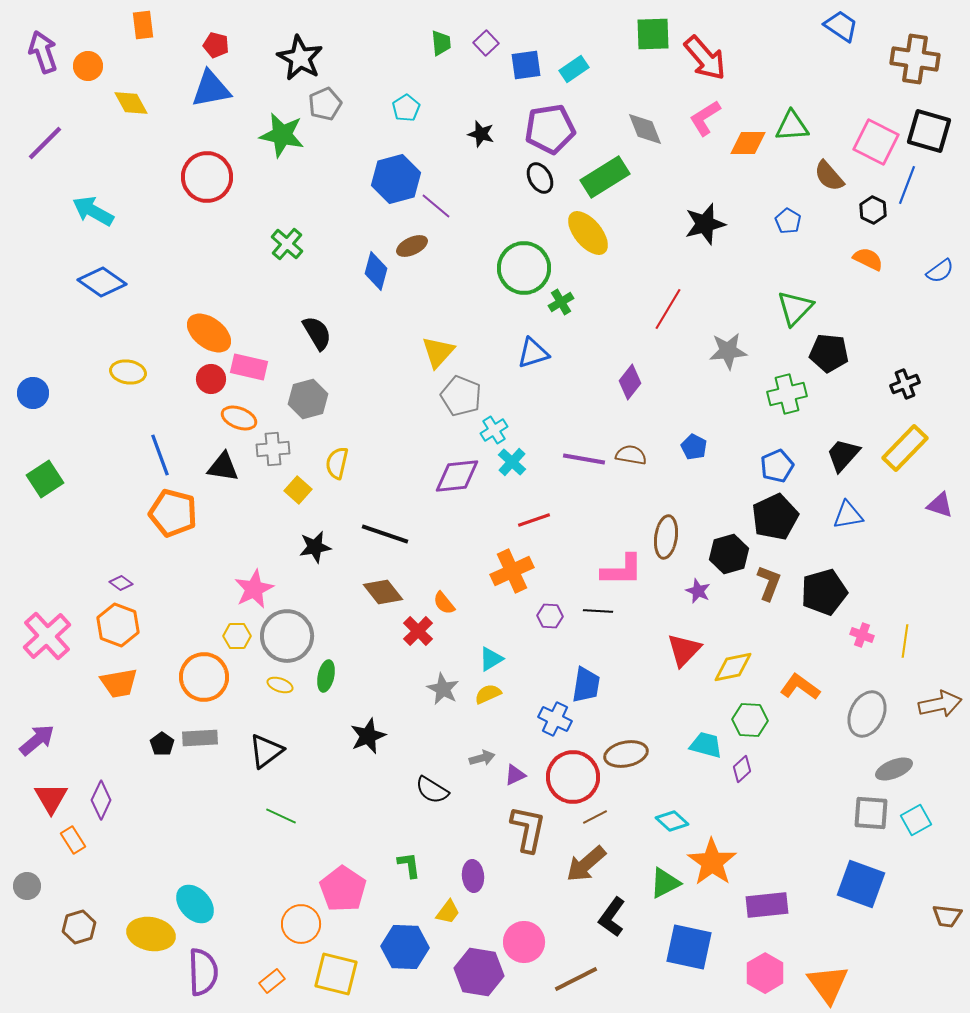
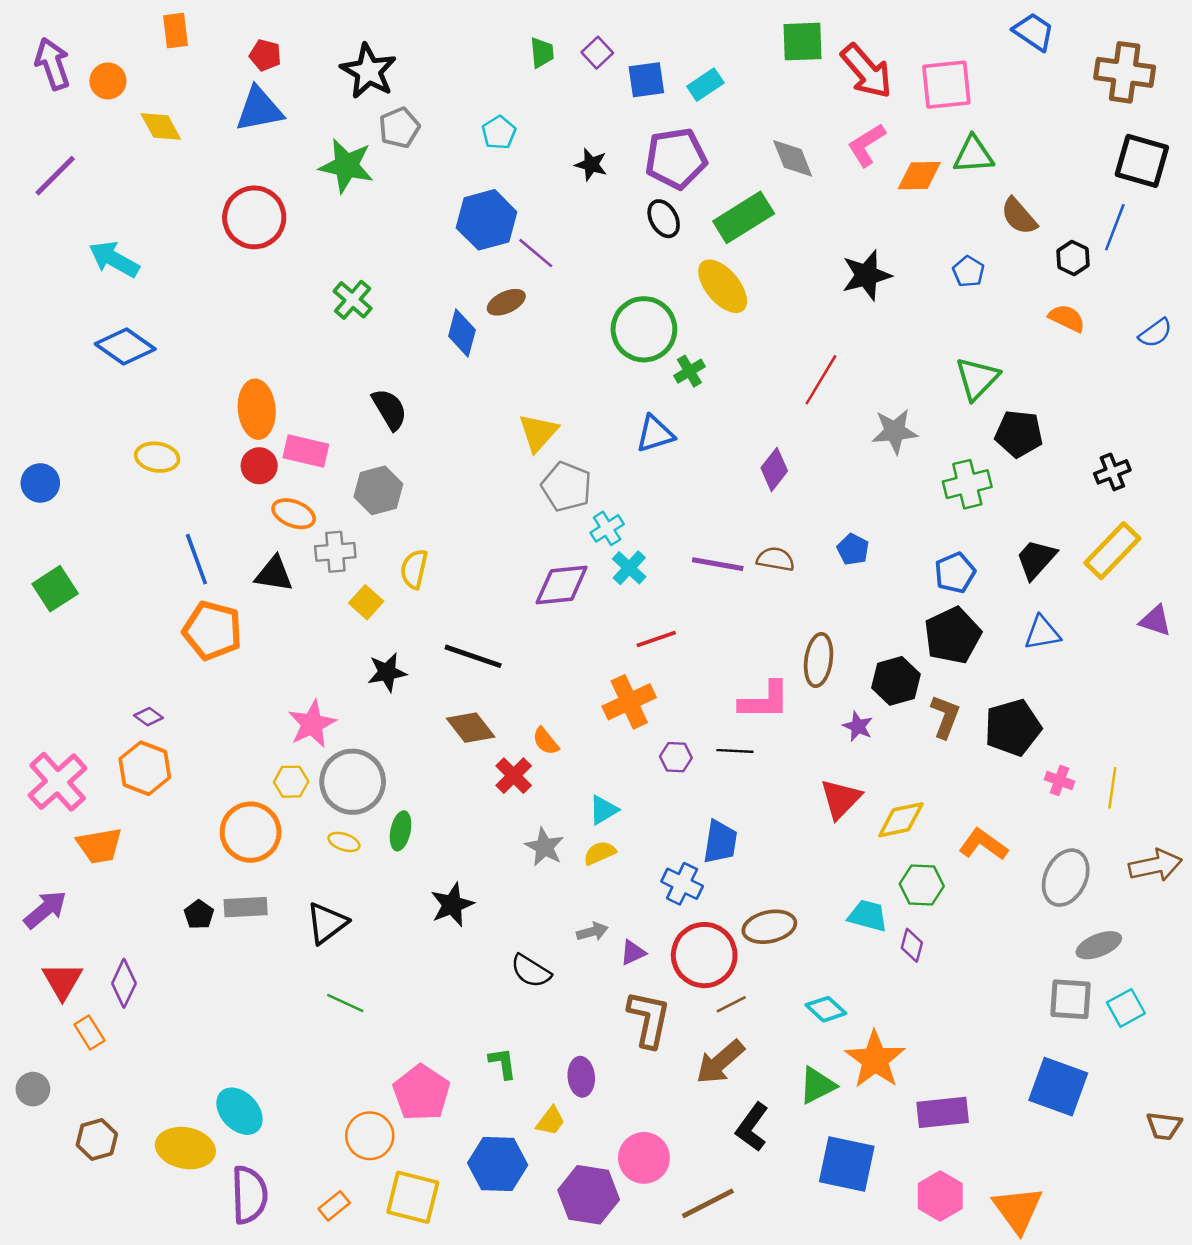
pink square: (876, 142) -> (946, 85), moved, turned -33
orange ellipse: (209, 333) -> (257, 409), turned 48
orange trapezoid: (119, 683) -> (99, 846), moved
purple diamond: (742, 769) -> (912, 945), turned -32

